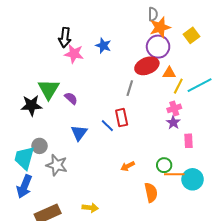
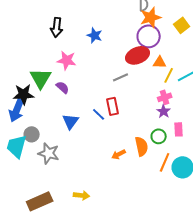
pink star: (74, 54) -> (67, 60), moved
gray line: (130, 88) -> (121, 77), turned 49
green circle: (164, 165) -> (159, 136), moved
orange line: (174, 174) -> (165, 162), turned -66
blue arrow: (24, 186) -> (17, 110), moved
orange semicircle: (151, 193) -> (142, 146), moved

